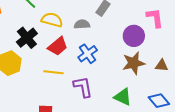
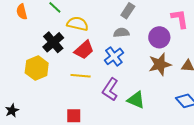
gray semicircle: (82, 24) -> (121, 33), moved
purple L-shape: (83, 87) -> (110, 89), turned -135
green triangle: (123, 97) -> (136, 100), moved

